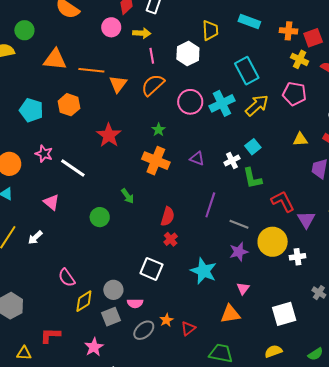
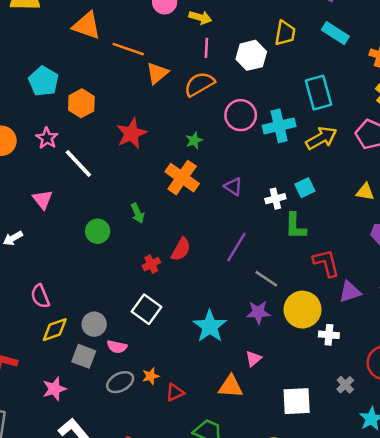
orange hexagon: (69, 105) -> (81, 103), moved
purple triangle: (306, 220) -> (350, 292), turned 30
red cross: (171, 239) -> (151, 264), moved
gray square: (111, 317) -> (84, 356), turned 30

